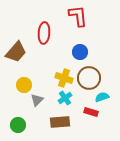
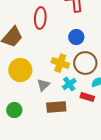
yellow circle: (24, 85) -> (20, 70), size x1.5
cyan cross: (65, 98) -> (69, 84), moved
gray triangle: (37, 100) -> (43, 85), moved

